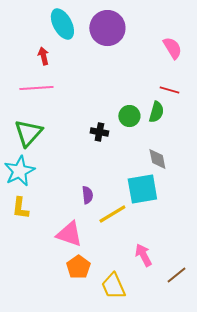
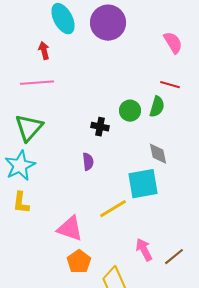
purple semicircle: (87, 195) -> (88, 162), moved
brown line: (176, 275) -> (174, 257), moved

